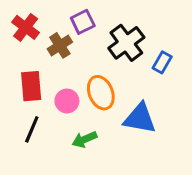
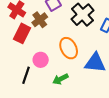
red rectangle: (31, 86) -> (22, 33), moved, turned 36
pink circle: (67, 101) -> (41, 60), moved

